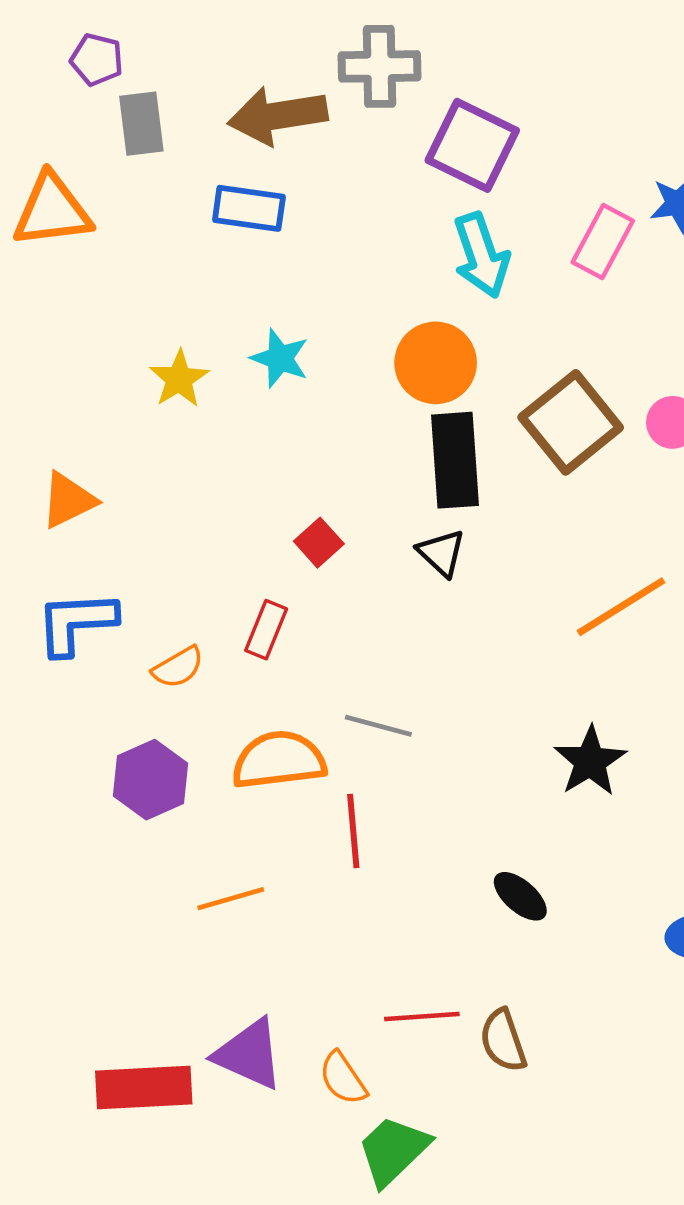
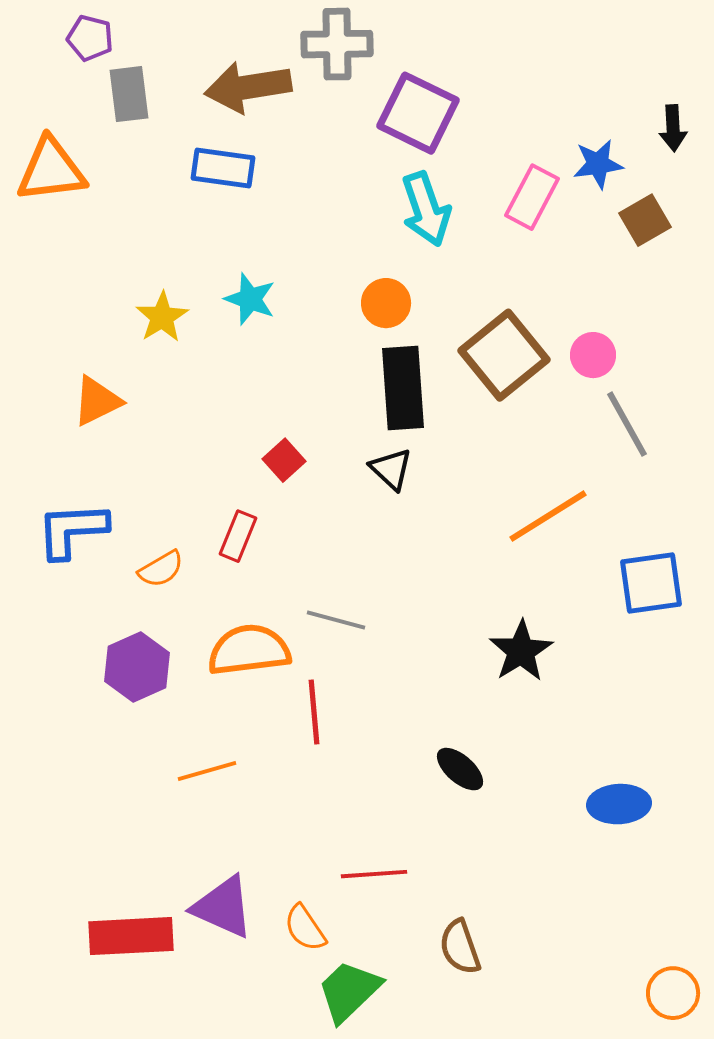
orange circle: (436, 363) -> (386, 303), size x0.7
orange triangle: (68, 500) -> (97, 401), moved
brown semicircle: (503, 1041) -> (460, 947), moved

